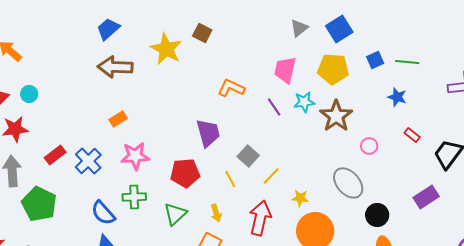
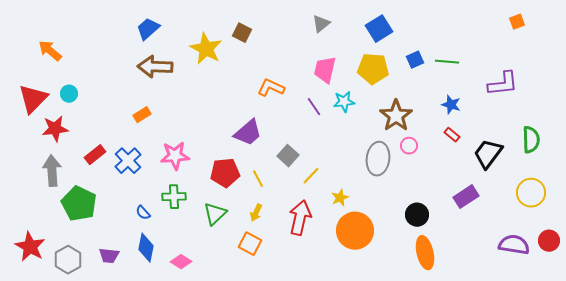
gray triangle: (299, 28) -> (321, 24), moved
blue star: (397, 97) -> (451, 105), moved
brown star: (336, 116) -> (396, 116), moved
orange rectangle: (118, 119) -> (142, 115), moved
purple trapezoid: (208, 133) -> (248, 133), turned 64
yellow line: (230, 179) -> (258, 179), moved
gray ellipse: (348, 183) -> (378, 159), moved, turned 48
yellow star: (300, 198) -> (340, 198), turned -30
blue semicircle: (103, 213) -> (143, 213), size x0.6
yellow arrow: (216, 213) -> (256, 213), turned 42

